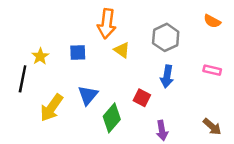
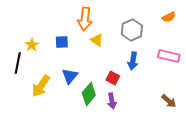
orange semicircle: (212, 21) -> (169, 17), turned -56
pink rectangle: (212, 70) -> (169, 56), size x1.5
purple arrow: (162, 130) -> (112, 101), moved

